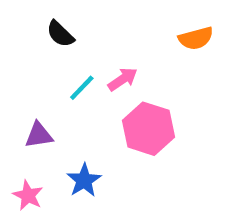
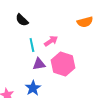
cyan line: (82, 88) -> (32, 45), turned -56
purple triangle: (39, 135) -> (39, 64), moved

